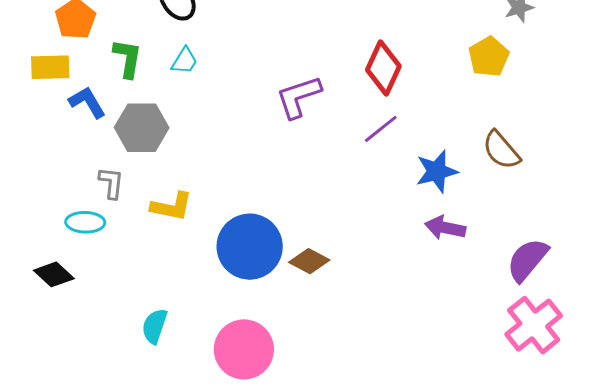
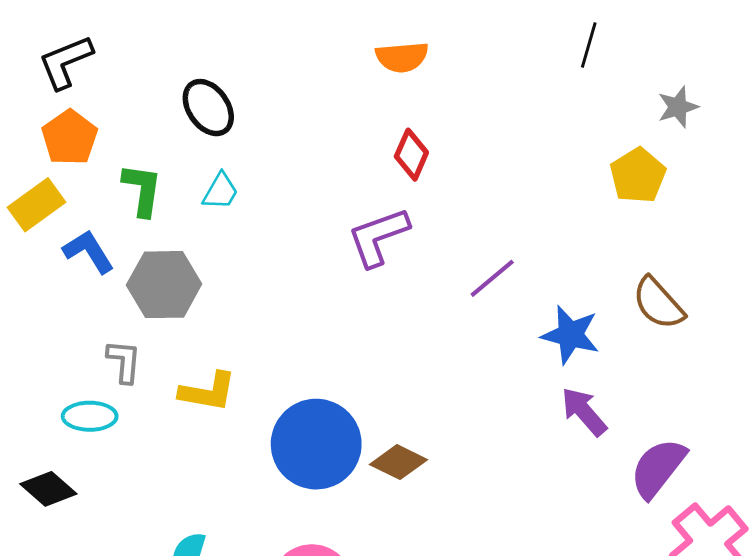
yellow rectangle: (50, 67) -> (36, 205), turned -33
red diamond: (383, 68) -> (411, 155), moved, size x0.7
blue star: (437, 171) -> (570, 335), turned 30
purple arrow: (445, 228) -> (584, 412), turned 39
purple semicircle: (527, 260) -> (658, 468), moved

